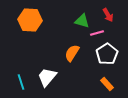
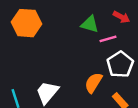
red arrow: (108, 15) -> (121, 17), turned -32
orange semicircle: (72, 53) -> (93, 83), moved

